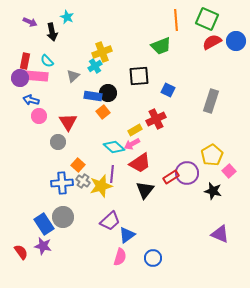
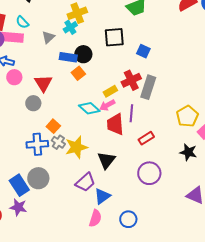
gray rectangle: (211, 101) -> (148, 87), moved
red trapezoid: (140, 163) -> (115, 124), turned 120
purple circle: (187, 173) -> (149, 173), moved
purple line: (112, 174) -> (131, 113), moved
black triangle: (145, 190) -> (106, 160), moved

